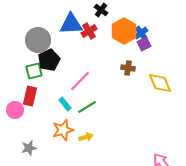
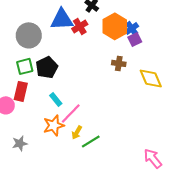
black pentagon: (49, 60) -> (47, 67), moved
pink line: (80, 81) -> (71, 113), moved
green line: (87, 107) -> (91, 141), moved
yellow arrow: (86, 137) -> (77, 132), turned 136

